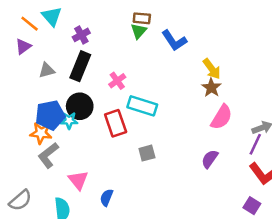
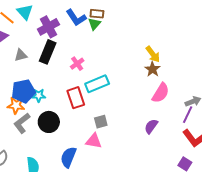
purple cross: (81, 35) -> (48, 27), size x1.5
blue L-shape: (174, 41) -> (76, 18), moved
black circle: (80, 106) -> (49, 122), moved
cyan rectangle: (142, 106) -> (97, 84), turned -40
pink triangle: (78, 180) -> (94, 141), moved, turned -42
blue semicircle: (107, 198) -> (68, 157), size x1.5

